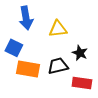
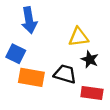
yellow triangle: (58, 29) -> (78, 37), moved
black trapezoid: (58, 66) -> (65, 74), turned 30

